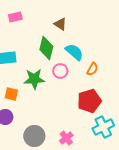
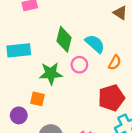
brown triangle: (60, 24) -> (120, 13), moved
orange square: (11, 94) -> (38, 99), moved

